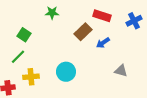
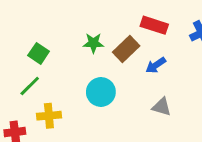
green star: (52, 13) -> (93, 43), moved
gray triangle: (121, 71) -> (162, 107), moved
cyan circle: (66, 72) -> (101, 92), moved

